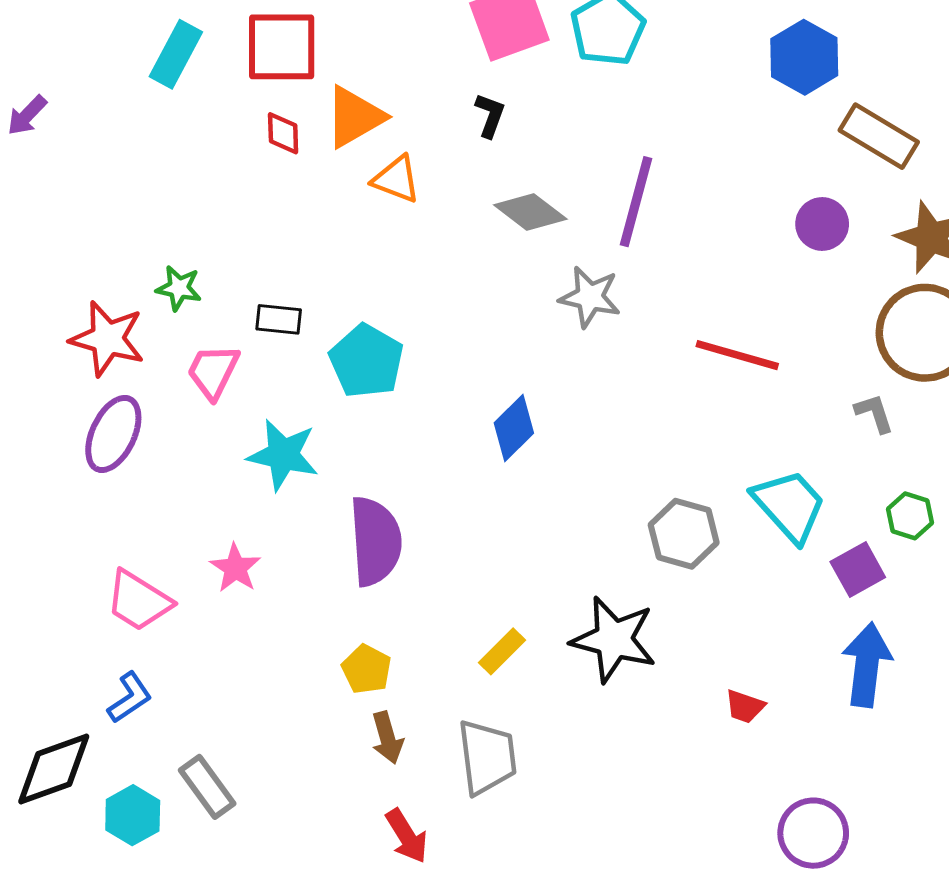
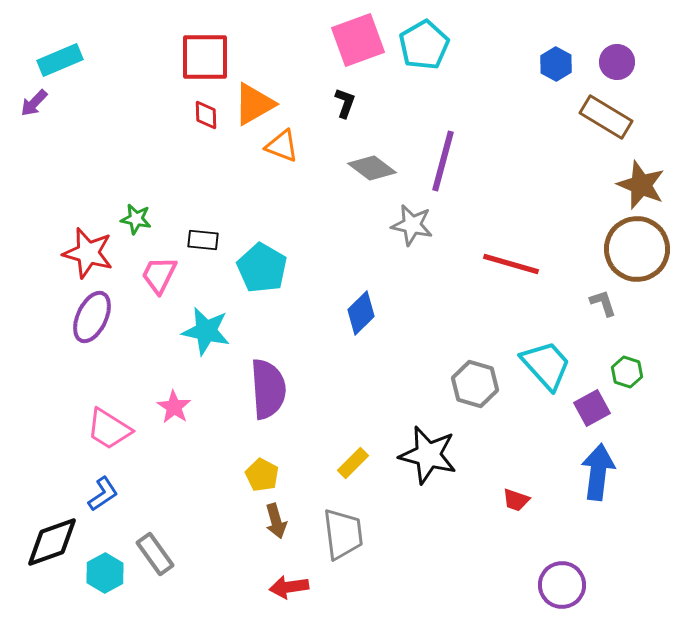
cyan rectangle: (176, 54) -> (60, 60), moved, turned 39
blue hexagon: (804, 57) -> (556, 64), size x0.7
purple circle: (822, 224) -> (617, 62), moved
red arrow: (407, 836) -> (289, 587), turned 114

